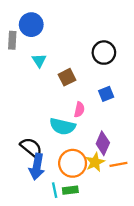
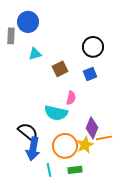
cyan triangle: (39, 60) -> (35, 54), turned 48
blue square: (106, 94) -> (90, 74), moved
orange line: (118, 164) -> (104, 138), moved
green rectangle: (70, 190) -> (75, 170), moved

